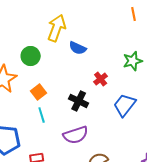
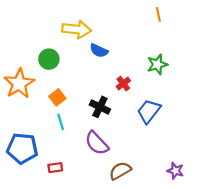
yellow arrow: (57, 28) -> (77, 29), turned 76
purple semicircle: (76, 135) -> (97, 143), turned 65

